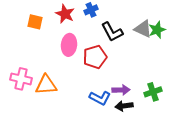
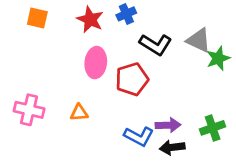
orange square: (35, 22) -> (37, 18), moved
green star: (157, 30) -> (218, 58), moved
black L-shape: (112, 32) -> (156, 44), turned -30
orange triangle: (46, 85) -> (79, 113), moved, size x0.6

